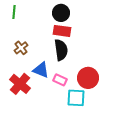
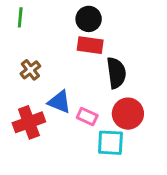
black semicircle: (61, 50) -> (116, 73), moved
red cross: (20, 84) -> (29, 122), turned 30

